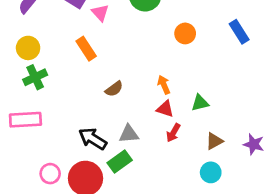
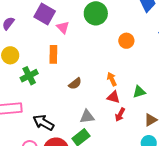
orange rectangle: (86, 49) -> (53, 54), turned 36
green cross: (35, 77) -> (29, 76), moved
black arrow: (93, 139) -> (43, 123), moved

